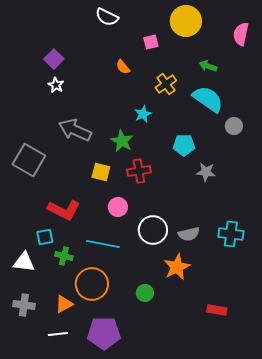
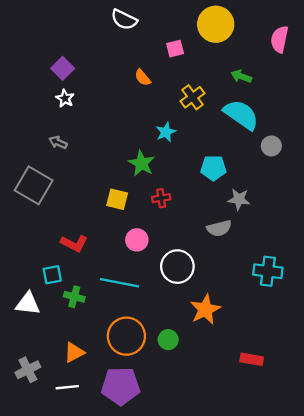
gray arrow: (75, 130) -> (58, 142), moved, size x0.5
red cross: (139, 171) -> (161, 198), size x0.7
red L-shape: (64, 210) -> (74, 243), size x0.7
gray semicircle: (189, 234) -> (219, 228), moved
orange circle: (92, 284) -> (126, 336), moved
gray cross: (24, 305) -> (28, 370), moved, turned -35

